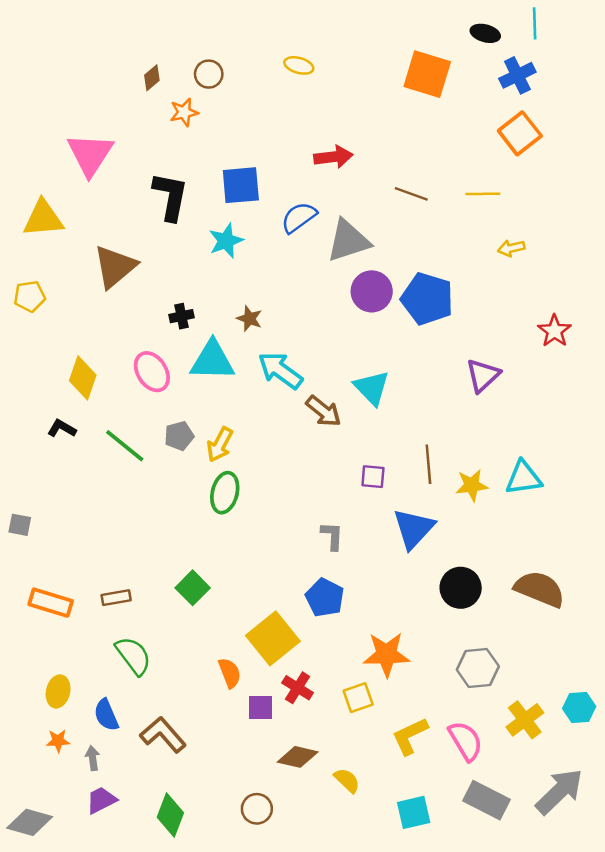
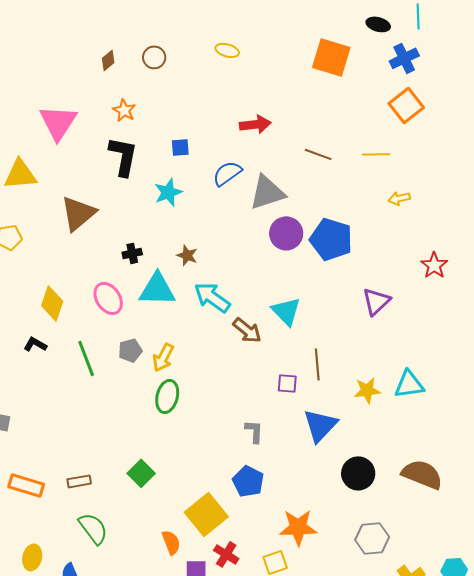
orange star: (184, 112) -> (124, 110), moved, turned -30
blue square: (241, 185) -> (180, 147), size x0.6
green line: (125, 446) -> (86, 358), turned 30
brown line: (428, 464) -> (317, 364), moved

